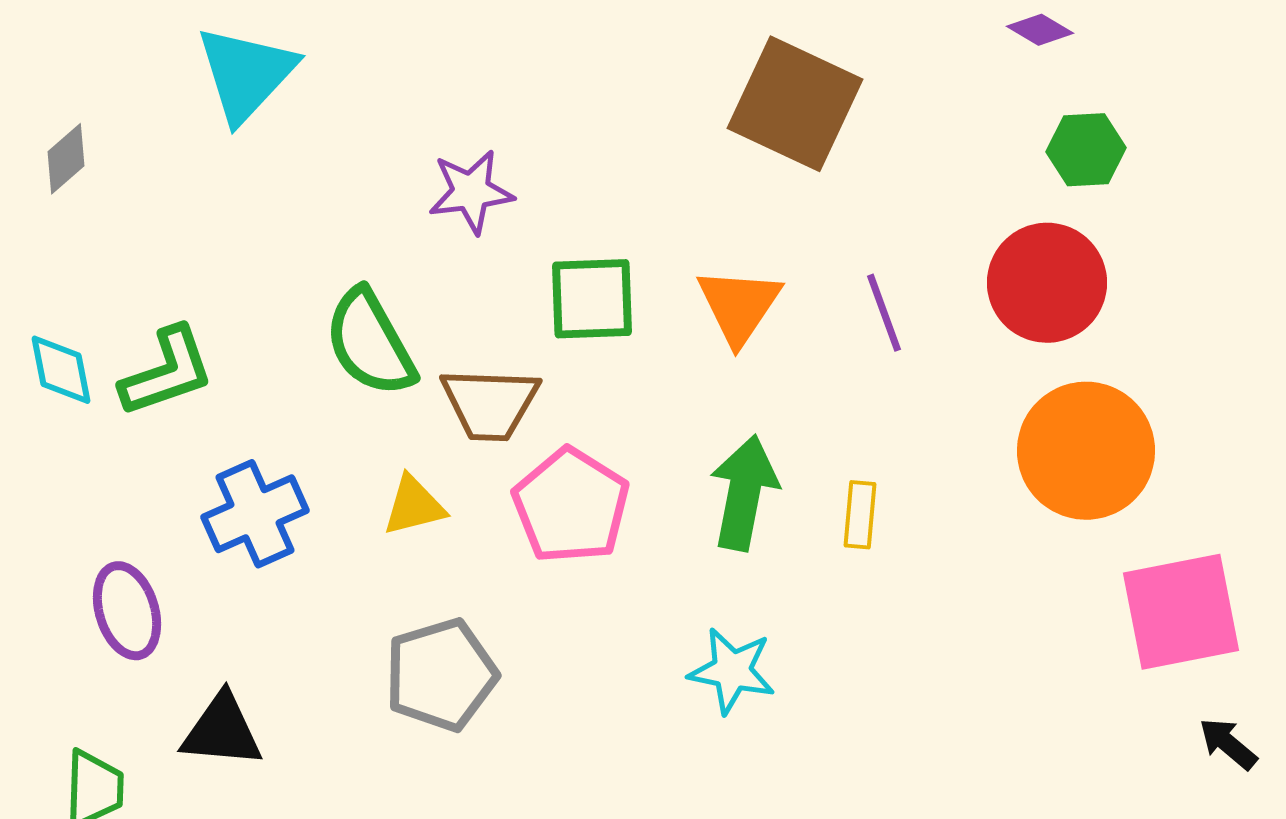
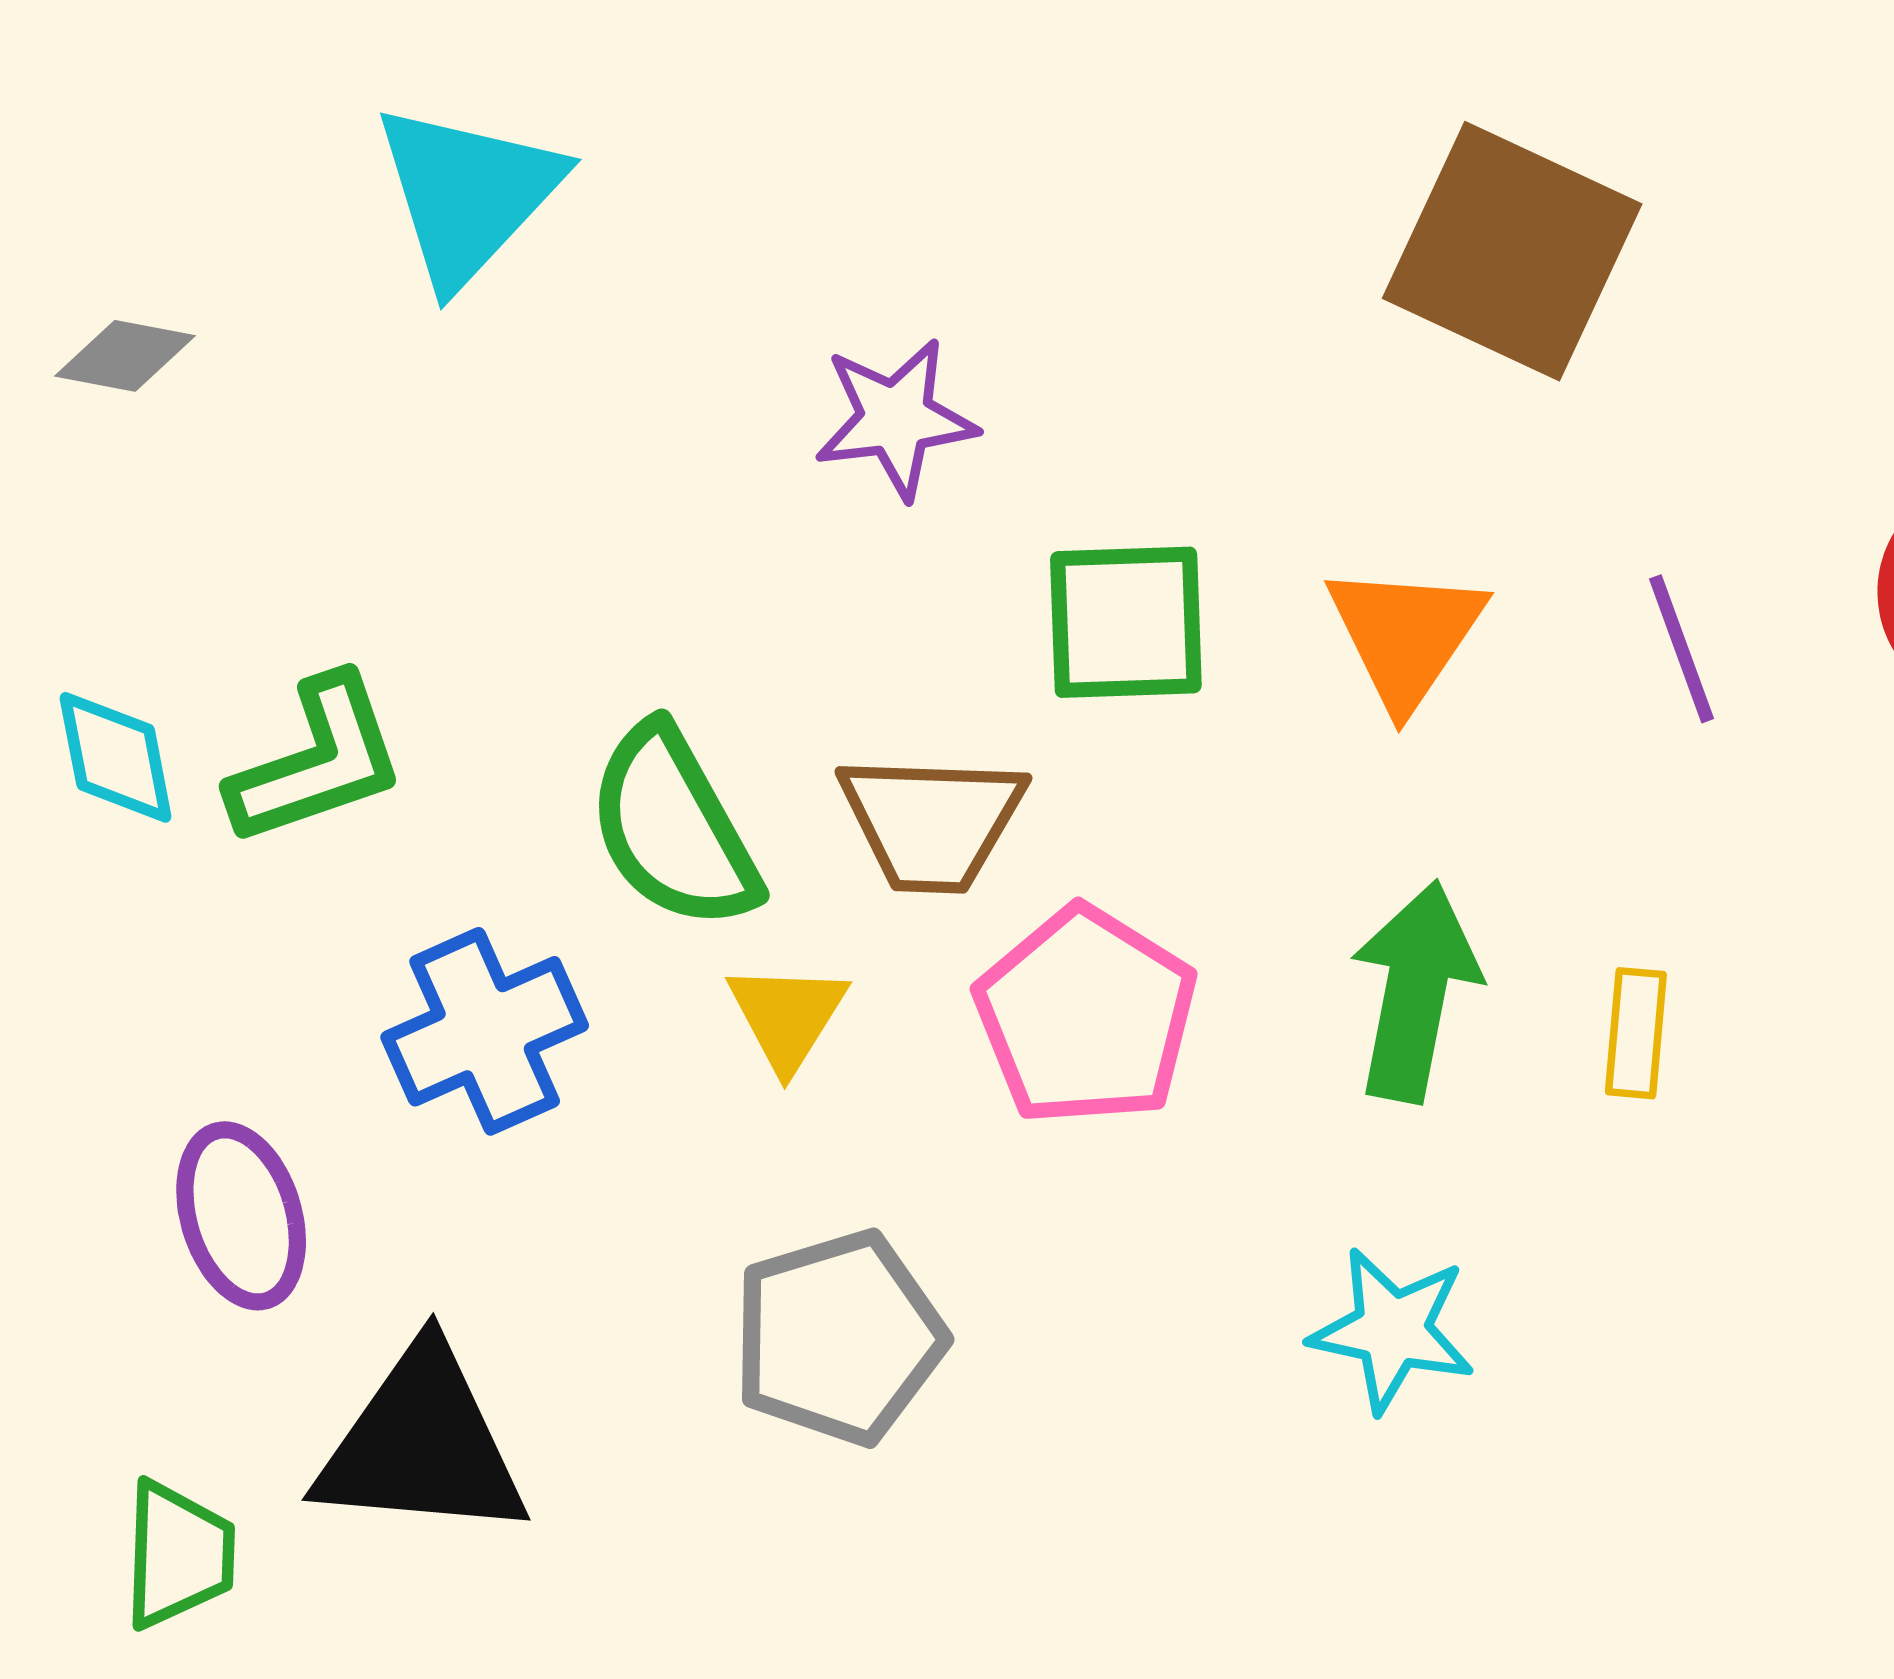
gray diamond: (66, 159) -> (125, 356), turned 52
green semicircle: (370, 343) -> (673, 828), moved
yellow triangle: (414, 506) -> (787, 1016), turned -44
black triangle: (222, 731) -> (422, 1444), size x1.4

